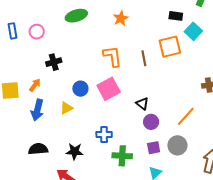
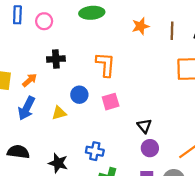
orange L-shape: (112, 56) -> (105, 64), moved
brown line: (144, 58) -> (172, 31), moved
pink square: (109, 89) -> (111, 102), size x0.7

